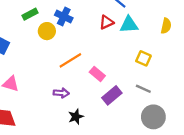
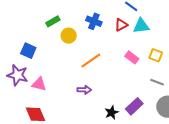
blue cross: (64, 17) -> (94, 21), moved
pink rectangle: (97, 74) -> (132, 57), moved
purple rectangle: (112, 95) -> (134, 106), moved
black star: (76, 117) -> (112, 112), moved

